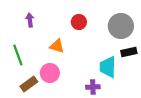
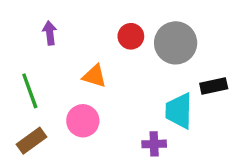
gray circle: (121, 26) -> (176, 43), moved
brown rectangle: (29, 84) -> (31, 141), moved

